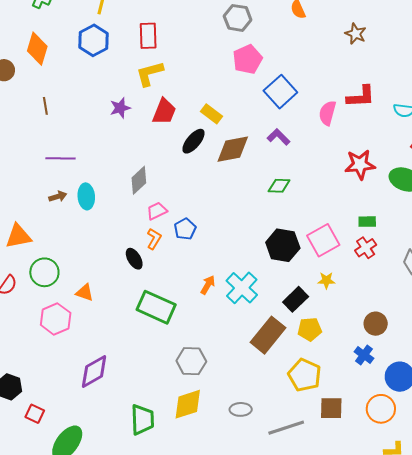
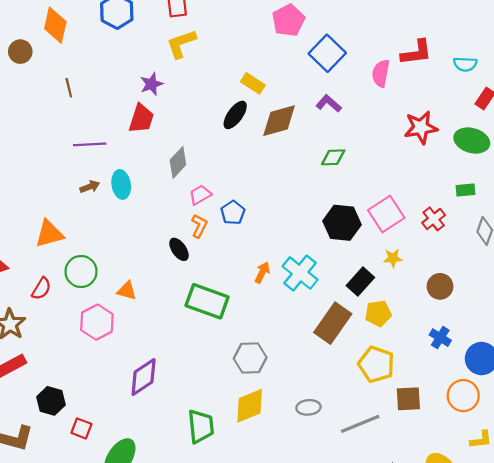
red trapezoid: (164, 112) -> (141, 119), moved
green rectangle: (367, 222) -> (466, 190), moved
brown circle: (376, 324) -> (440, 286), moved

